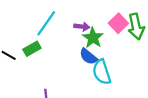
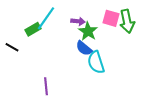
pink square: (118, 23) -> (111, 18), turned -30
green rectangle: (32, 49) -> (33, 29), moved

